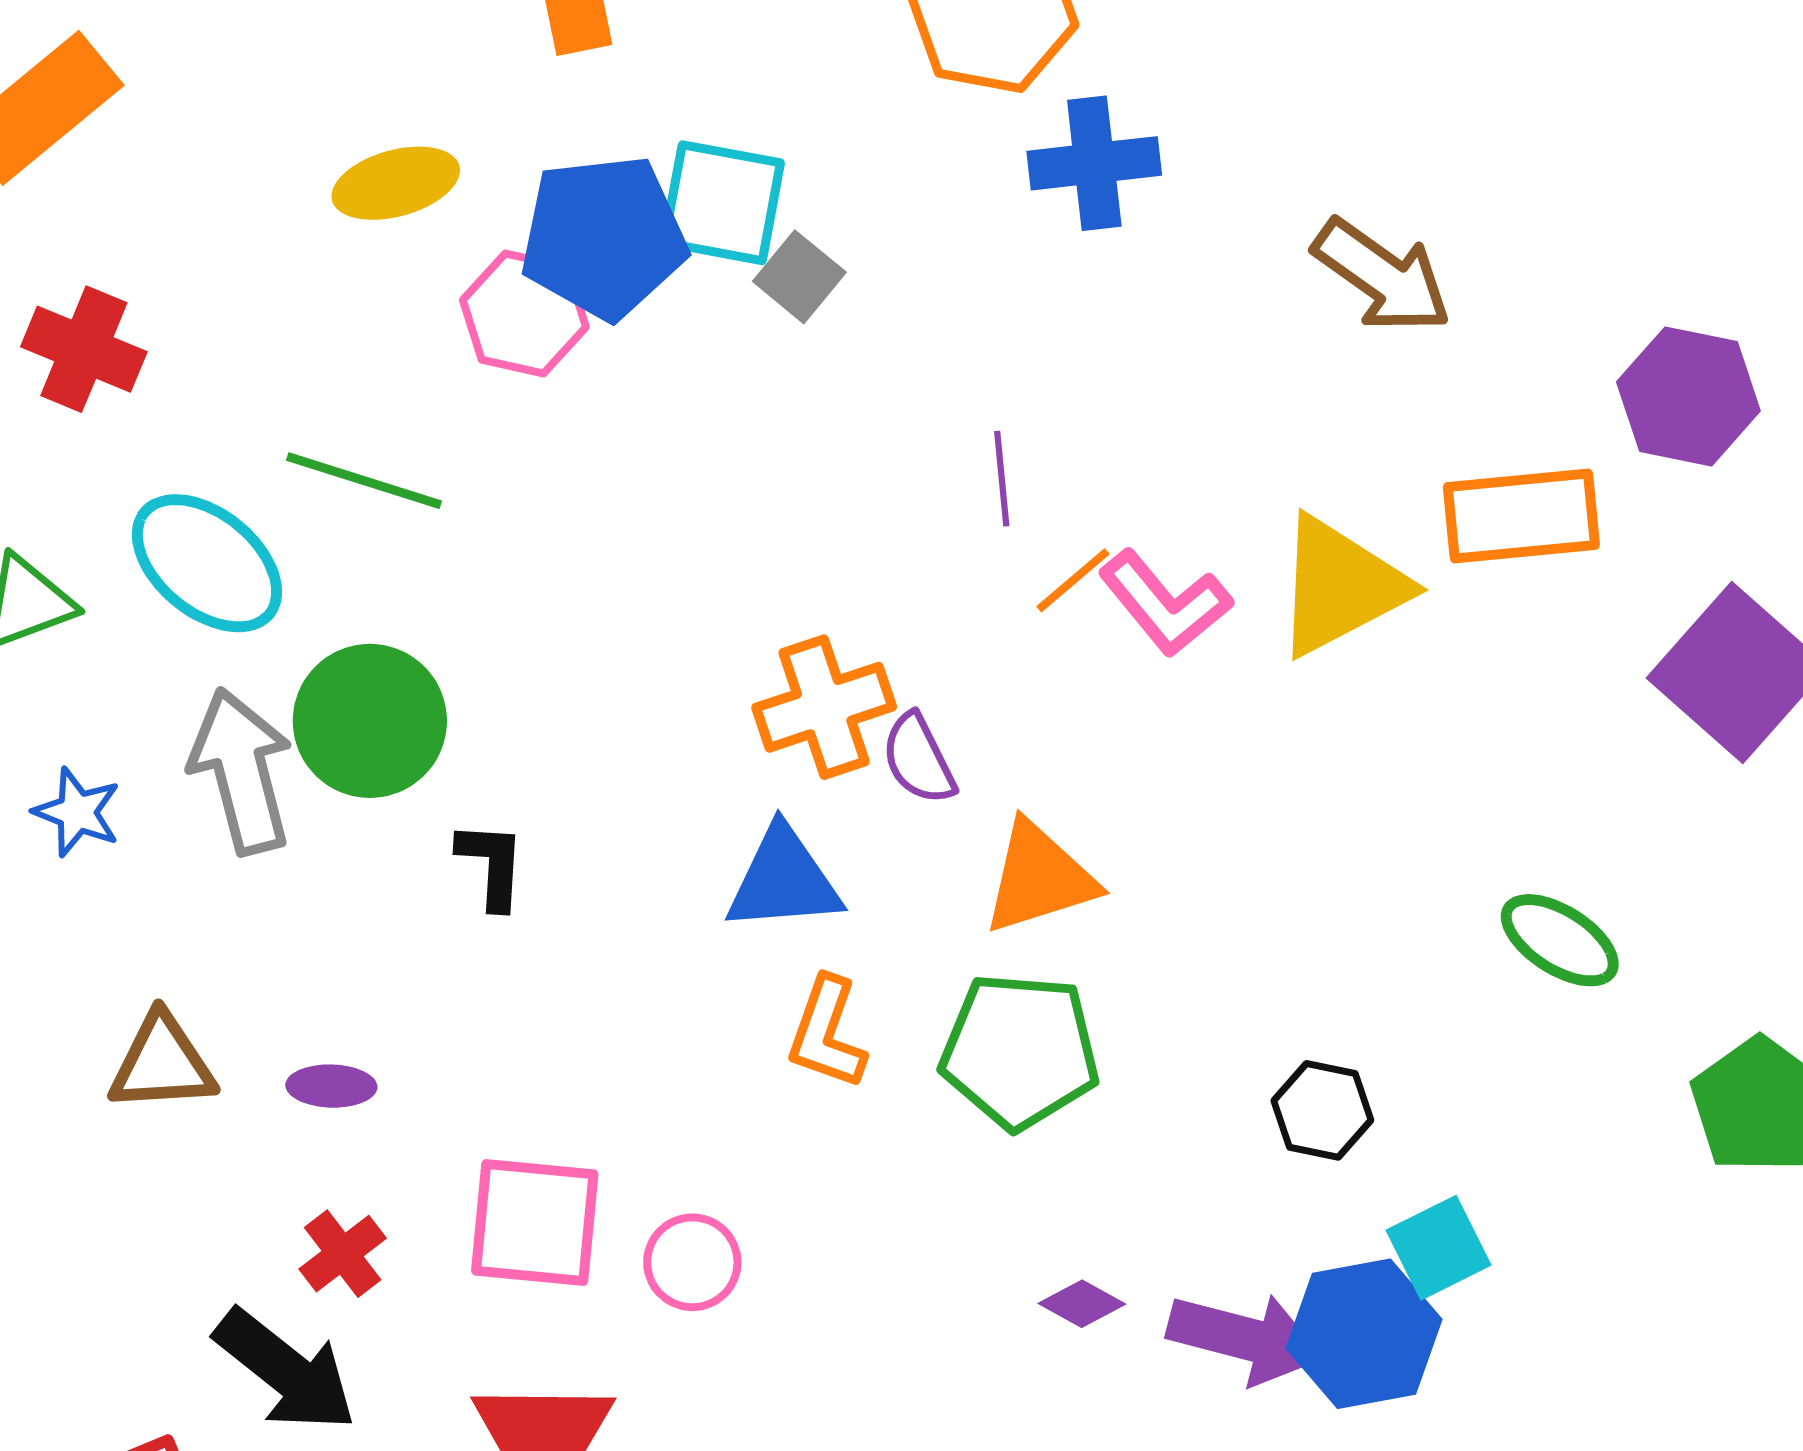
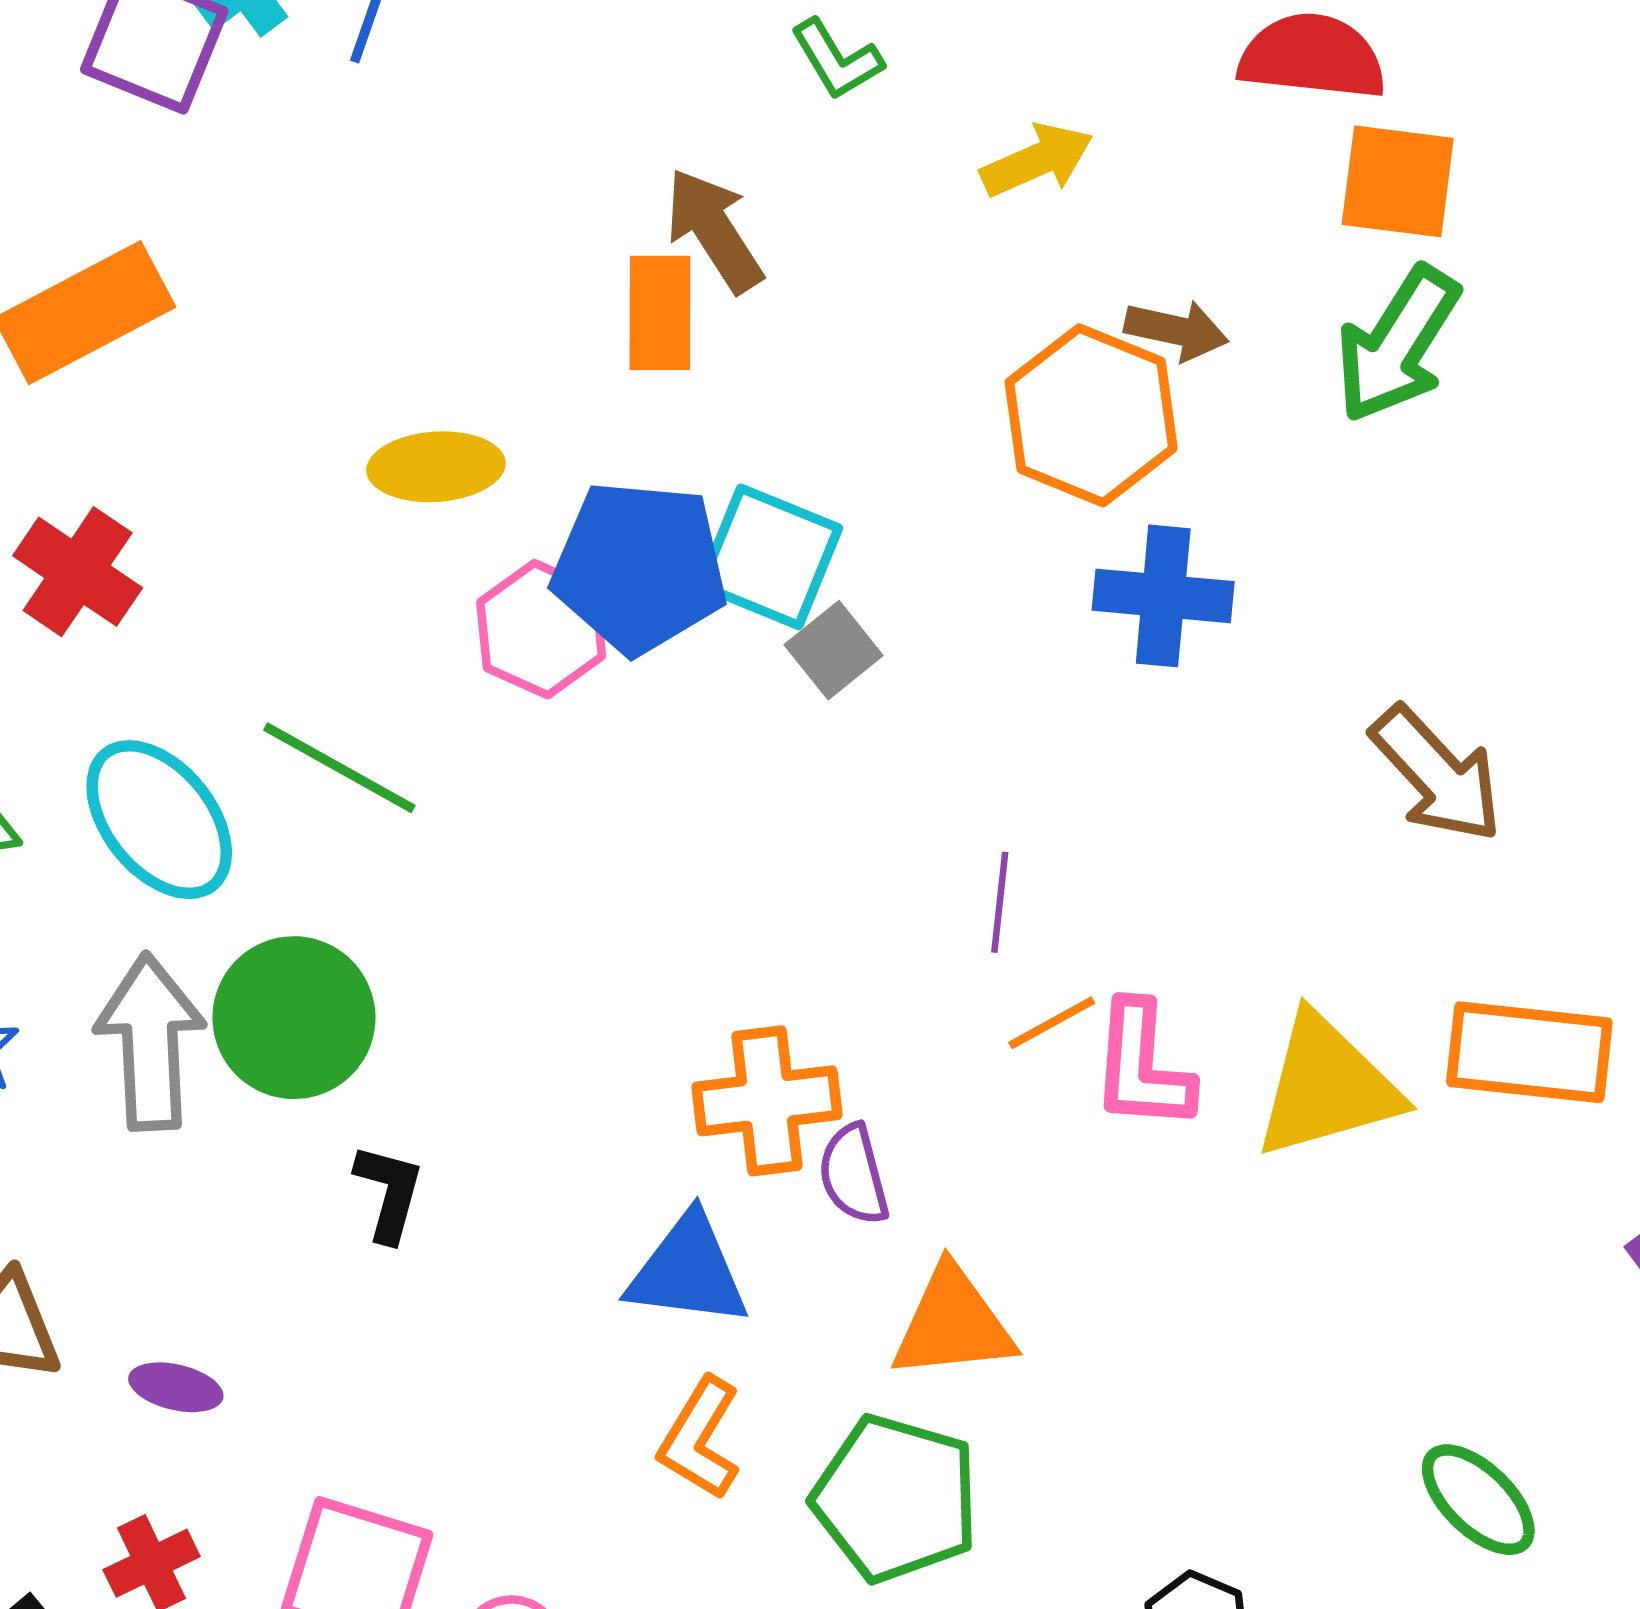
pink L-shape: (1165, 603) -> (1142, 1066), turned 32

